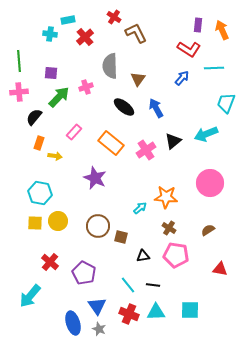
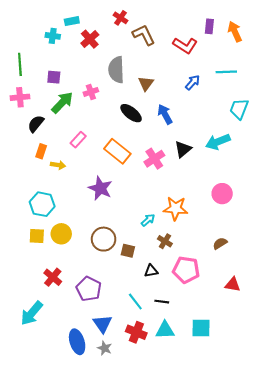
red L-shape: (189, 49) -> (185, 45), moved
pink circle: (210, 183) -> (222, 194), size x0.7
brown cross: (169, 228) -> (165, 241), moved

